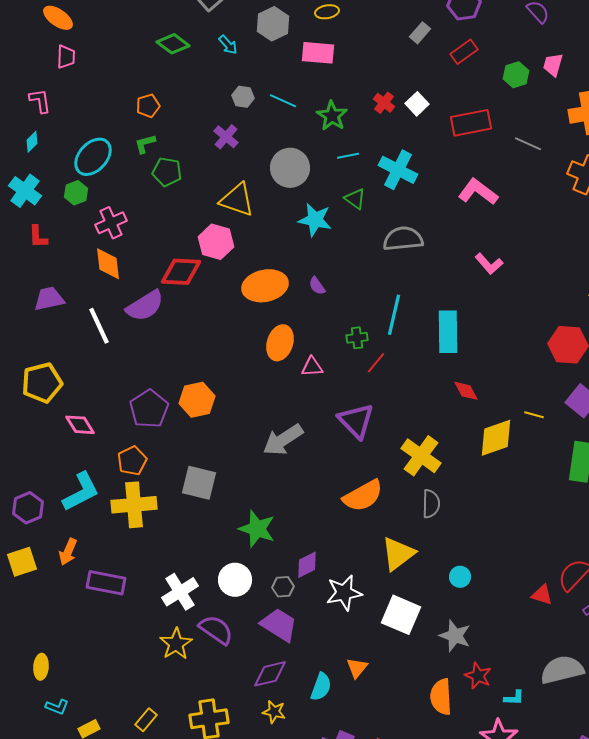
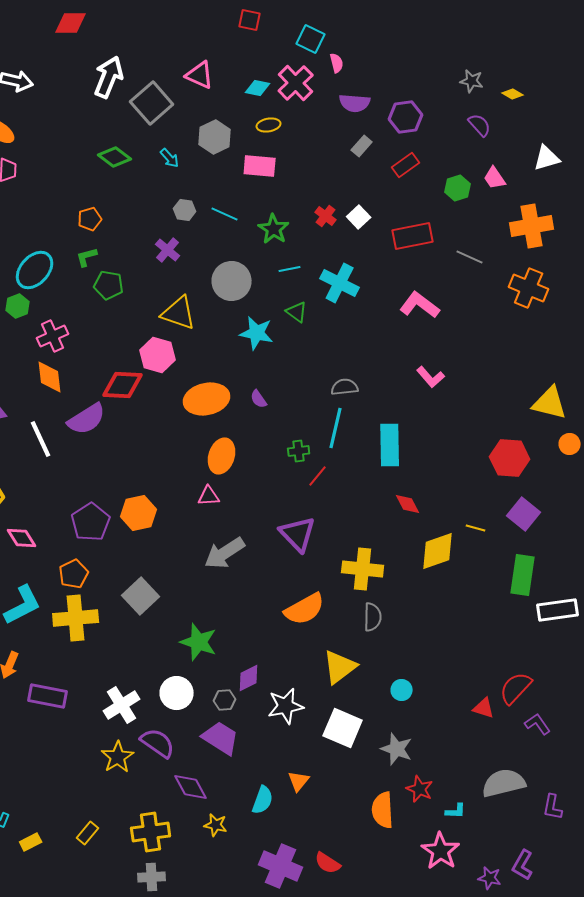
pink trapezoid: (553, 65) -> (495, 178), turned -50
gray semicircle: (403, 239) -> (345, 387), moved, size x0.7
pink triangle: (312, 367) -> (209, 496), moved
yellow cross: (421, 456) -> (363, 569), turned -30
gray square: (199, 483) -> (141, 596), turned 33
purple diamond: (270, 674) -> (191, 787), moved, turned 75

